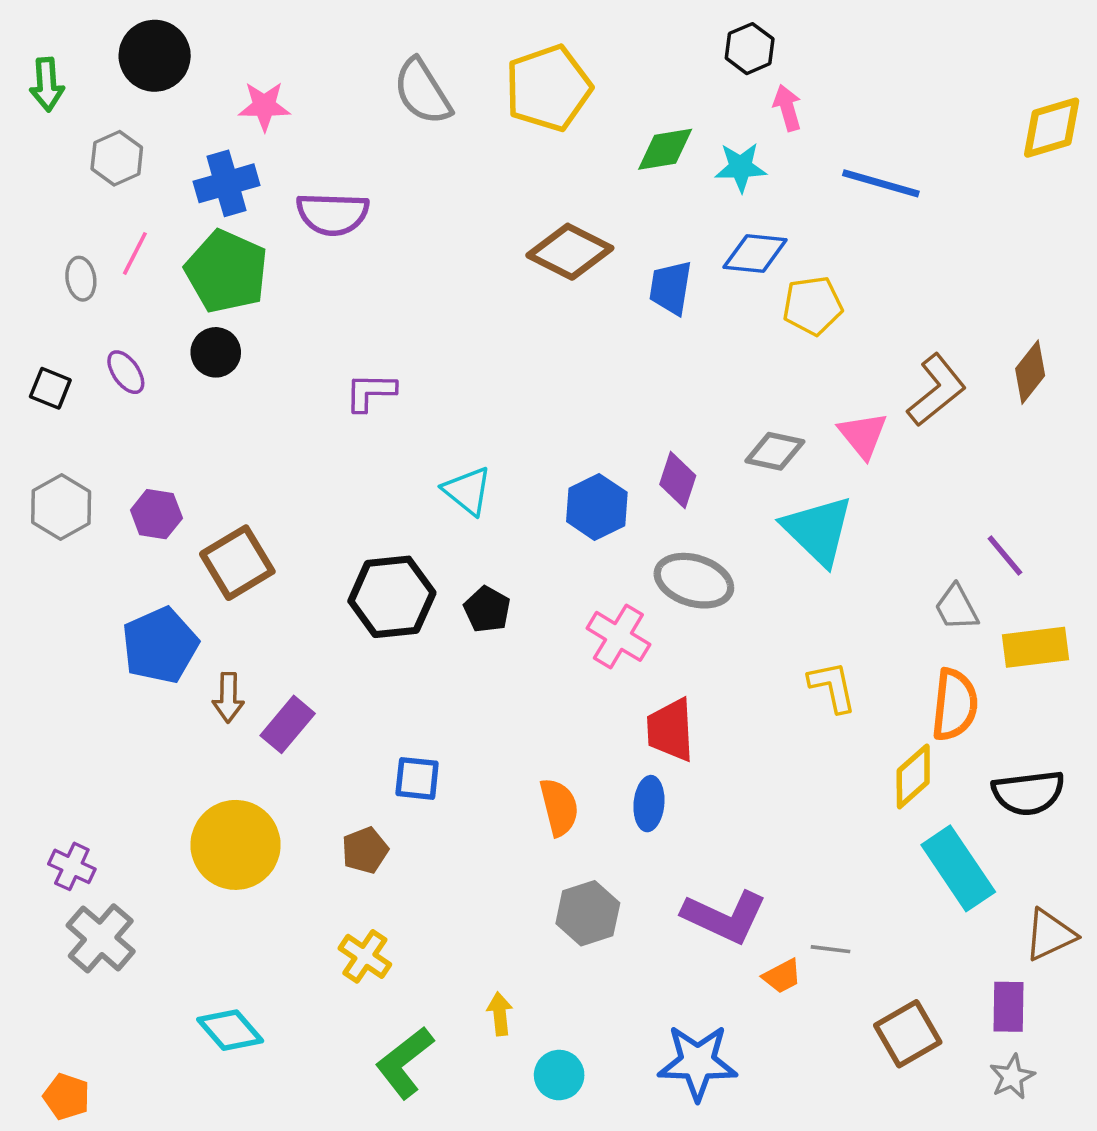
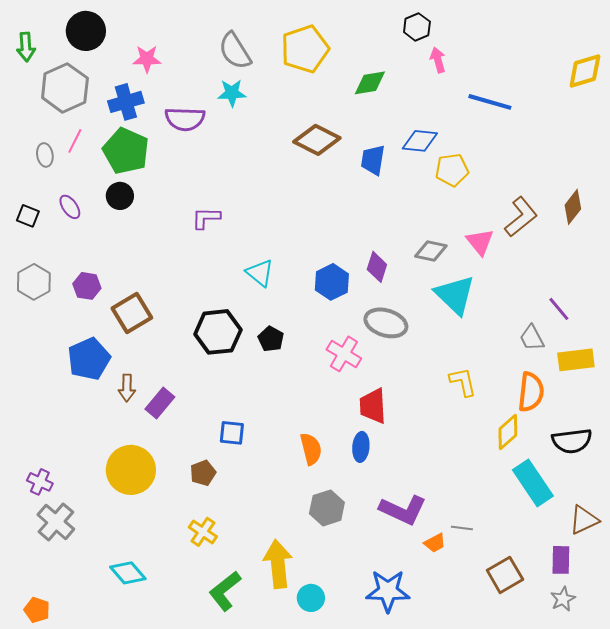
gray hexagon: (117, 158) -> (65, 88), size x1.6
cyan star: (741, 167) -> (232, 93), moved
yellow arrow: (500, 1014) -> (278, 564), size x2.0

